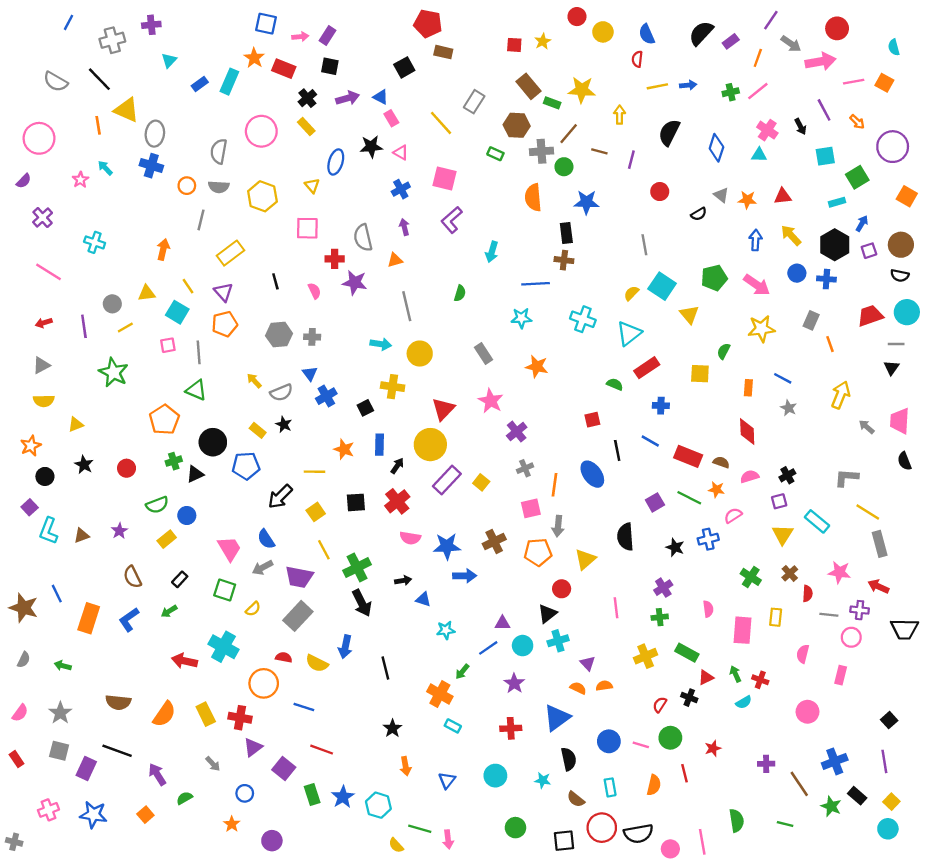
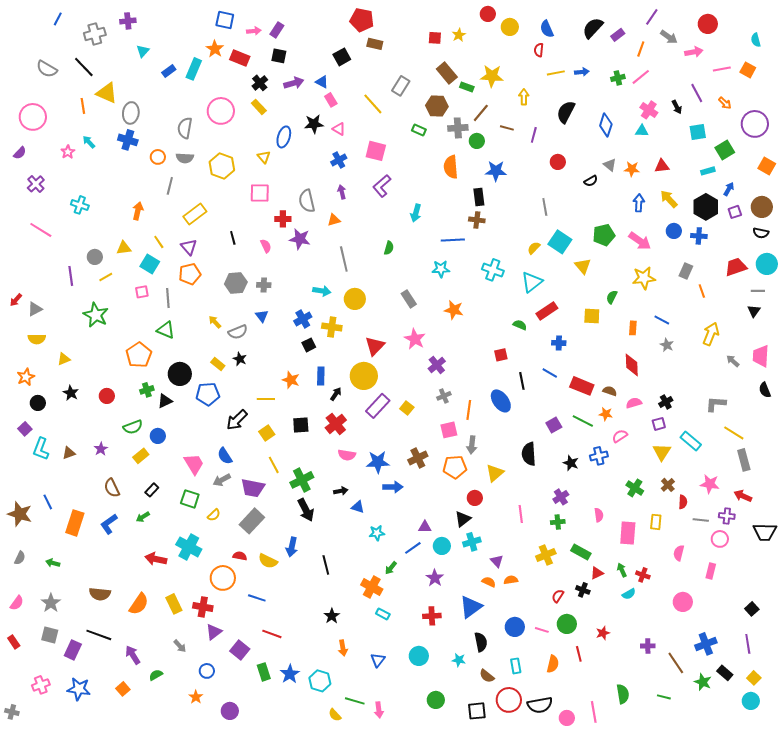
pink arrow: (821, 61) -> (694, 52), size x0.7
red arrow: (44, 323) -> (16, 300), moved, turned -32
blue cross: (326, 396) -> (303, 319), moved

